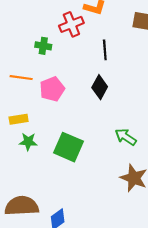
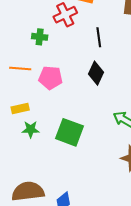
pink pentagon: (52, 89) -> (51, 78), turned 30

